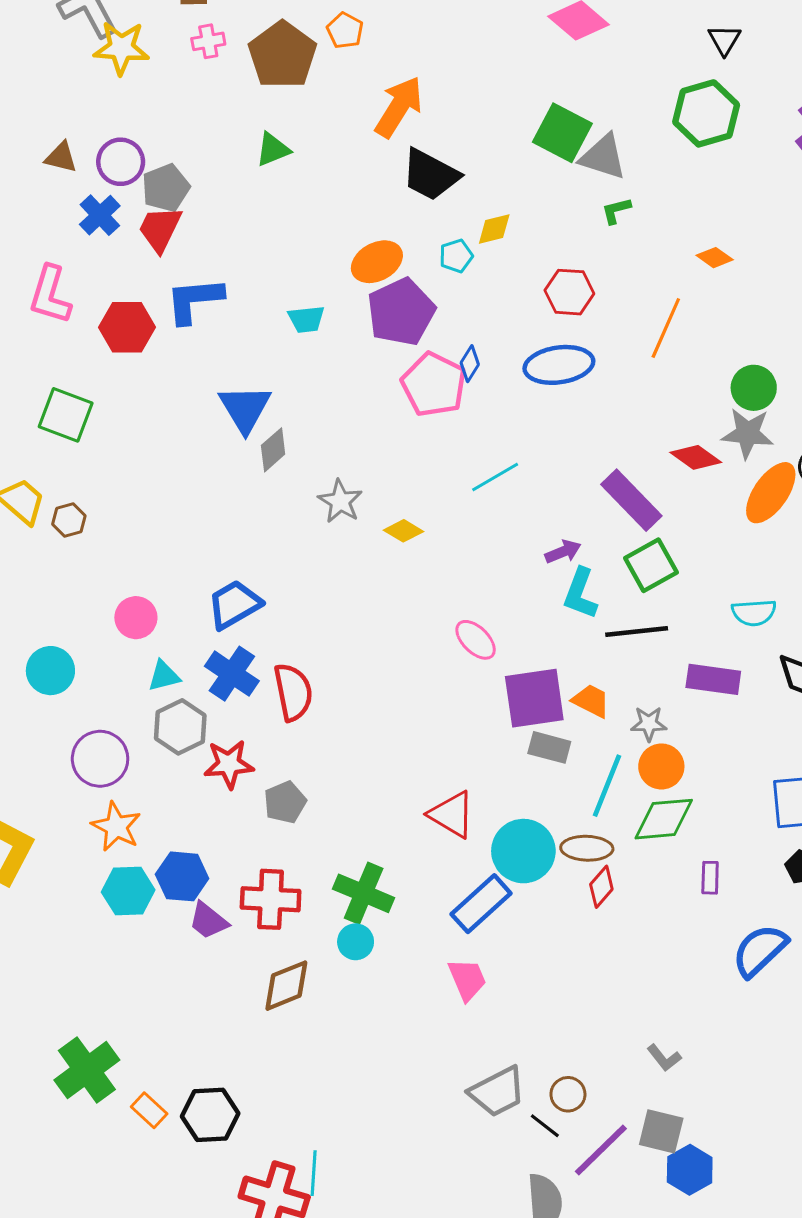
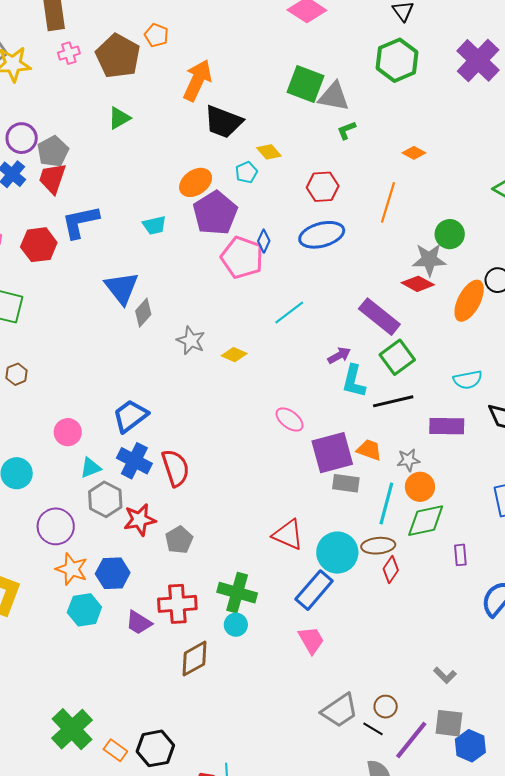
yellow diamond: (494, 229) -> (269, 152), turned 70
gray star: (748, 433) -> (429, 260), moved
blue hexagon: (182, 876) -> (113, 573), moved

